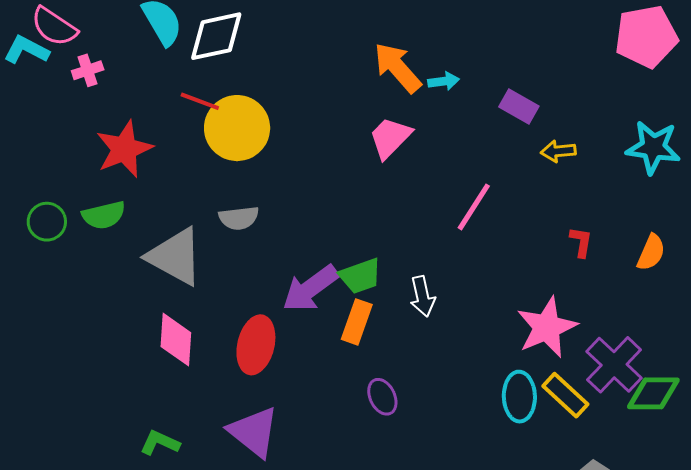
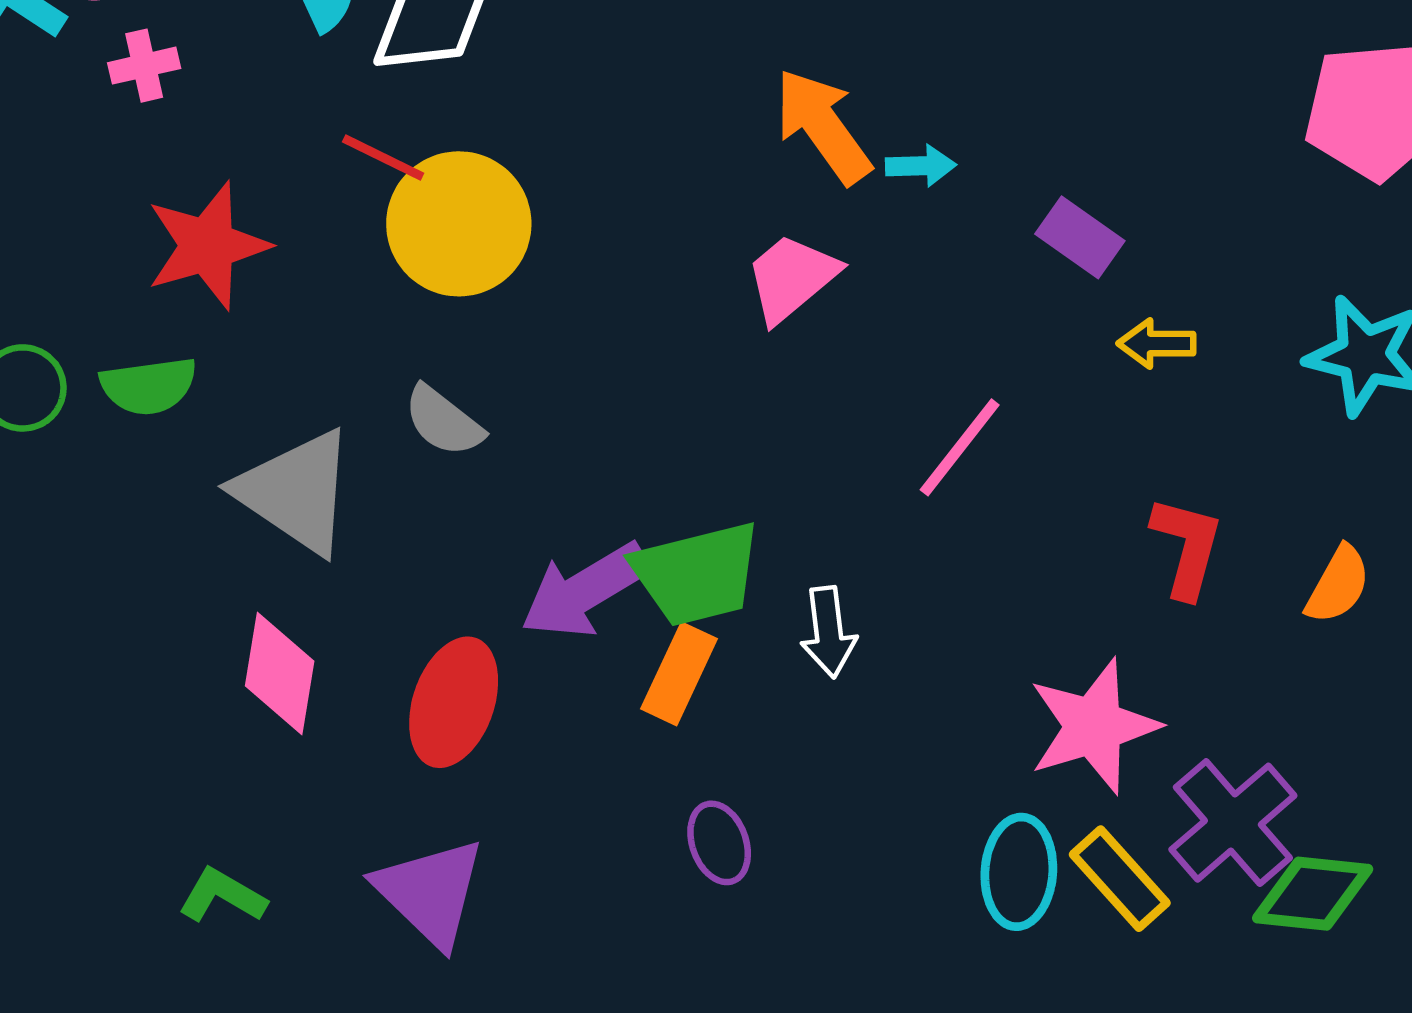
gray semicircle: (239, 218) -> (443, 421), turned 39
red L-shape: (581, 242) -> (1187, 547), size x1.5
green trapezoid: (360, 276) -> (697, 574), size x1.4

